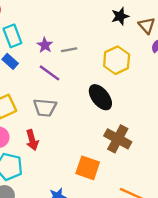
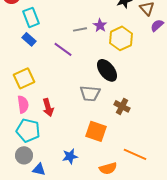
purple star: (45, 45) -> (100, 25), moved
gray trapezoid: (45, 108) -> (90, 93), moved
brown cross: (118, 139) -> (122, 106), size x0.7

